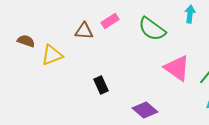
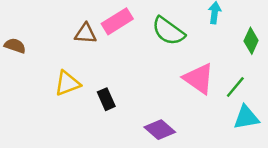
pink rectangle: (110, 21) -> (117, 21), size x1.4
yellow triangle: (52, 55) -> (67, 83), moved

